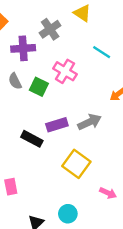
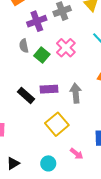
purple cross: (23, 48) -> (37, 21), turned -30
gray arrow: (90, 122) -> (76, 93), turned -84
cyan circle: (68, 214) -> (48, 163), moved

